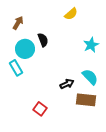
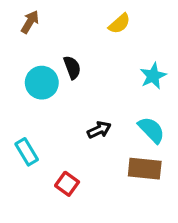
brown arrow: (18, 23) -> (30, 22), moved
cyan rectangle: (16, 68) -> (27, 152), moved
black arrow: (67, 84) -> (99, 130), moved

